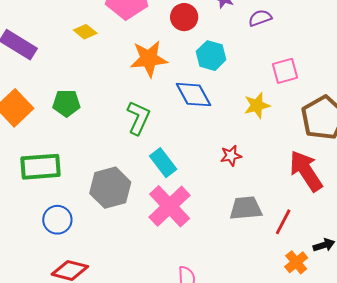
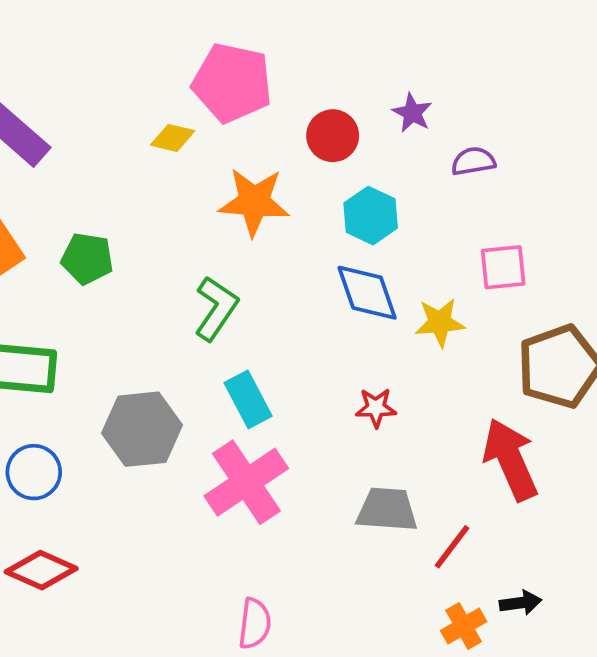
yellow diamond: (85, 32) -> (173, 138), moved, turned -35
blue diamond: (194, 95) -> (367, 293), moved

